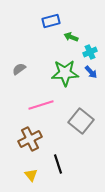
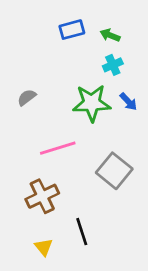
green arrow: (71, 37) -> (110, 35), moved
cyan cross: (90, 52) -> (113, 65), moved

